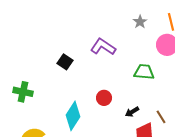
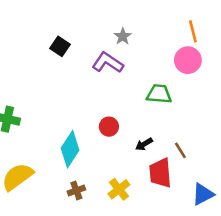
gray star: (140, 22) -> (123, 36), moved
black square: (65, 62) -> (60, 46), moved

